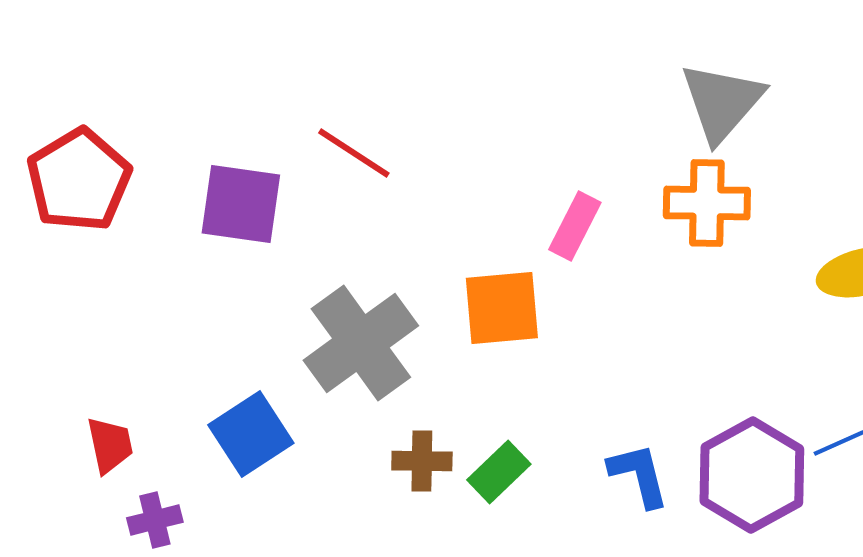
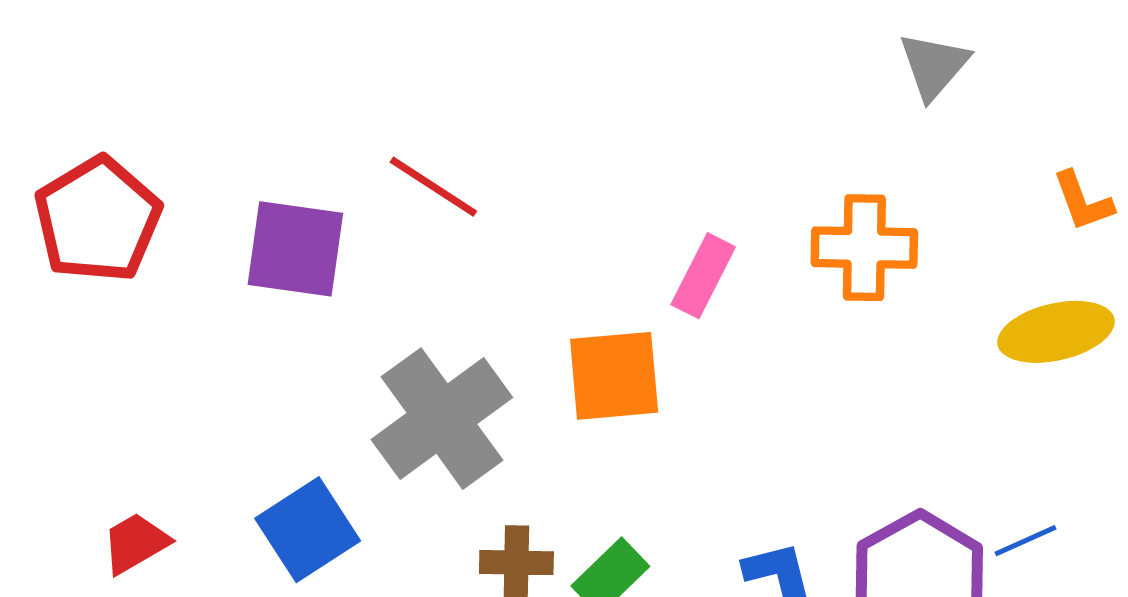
gray triangle: (722, 102) -> (934, 66), moved, size x0.7
red trapezoid: (110, 445) -> (136, 543), turned -108

